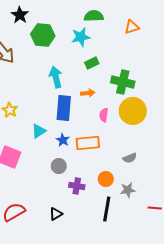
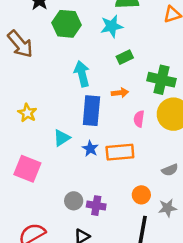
gray circle: (59, 166) -> (74, 201), moved
purple cross: (77, 186) -> (96, 206), moved

